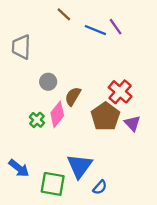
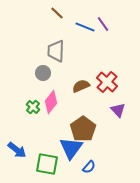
gray trapezoid: (21, 47) -> (56, 51), moved
brown semicircle: (73, 96) -> (81, 86), moved, turned 36
brown pentagon: (105, 117) -> (83, 129), moved

